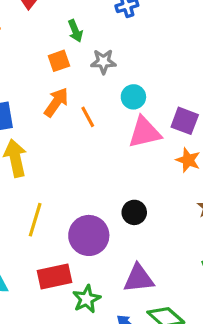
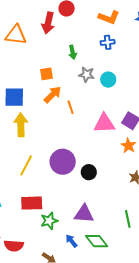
orange square: (59, 61) -> (46, 74), moved
cyan circle: (133, 97) -> (108, 80), moved
purple circle: (89, 235) -> (63, 162), moved

